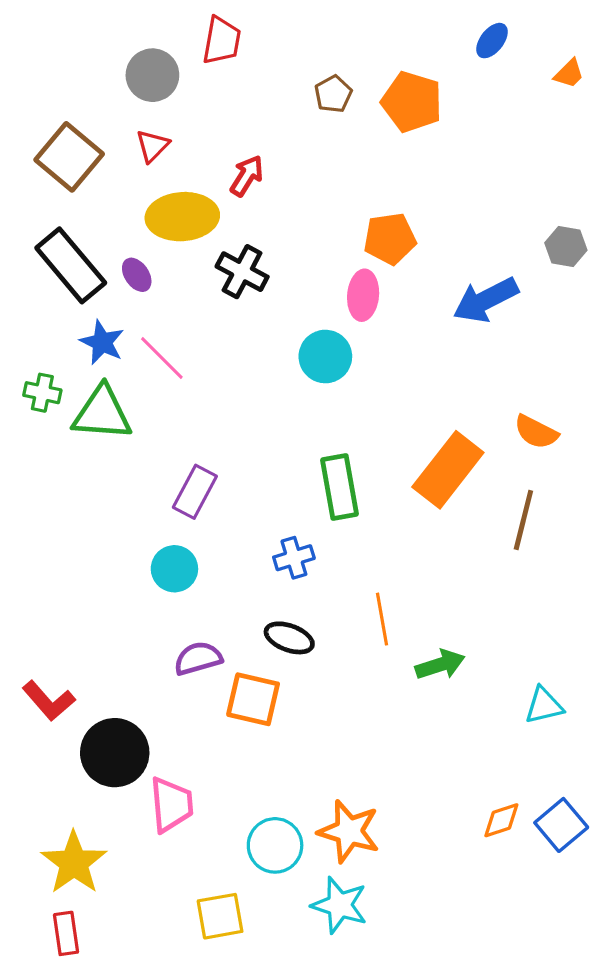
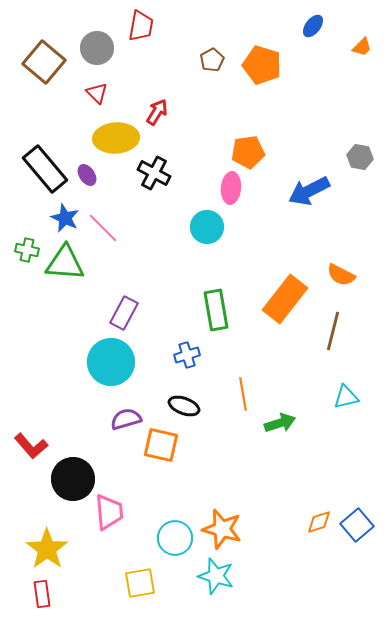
red triangle: (152, 146) -> (97, 93), turned -30
brown square: (69, 157) -> (44, 62), moved
cyan circle: (174, 569) -> (111, 362), size x1.6
cyan triangle: (544, 706) -> (346, 397), moved

